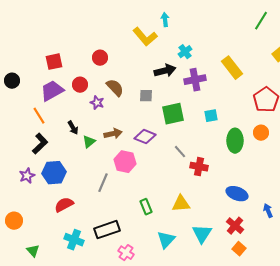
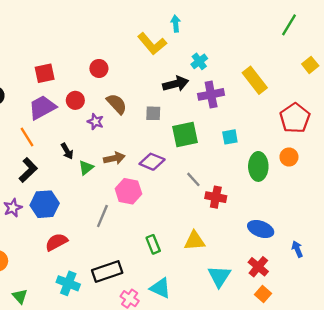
cyan triangle: (166, 240) -> (160, 288), moved, turned -48

